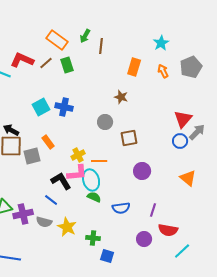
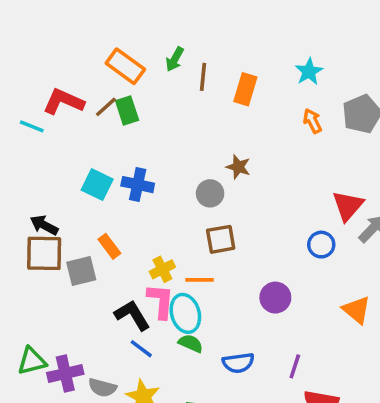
green rectangle: (67, 65) -> (127, 110), moved
orange rectangle: (134, 67) -> (245, 89), moved
cyan square: (41, 107) -> (97, 185), turned -36
gray circle: (105, 122) -> (210, 193), moved
brown square: (129, 138) -> (221, 239), moved
blue circle: (180, 141) -> (321, 245), moved
pink L-shape: (77, 173) -> (161, 301), turned -80
blue line: (51, 200) -> (141, 349), moved

